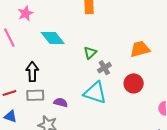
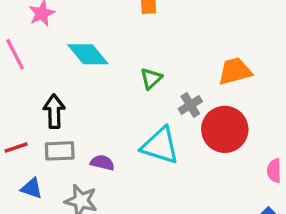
gray cross: (104, 68) -> (190, 105), moved
red circle: (134, 83) -> (225, 129), size x1.4
blue triangle: (11, 116) -> (32, 188), moved

